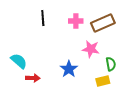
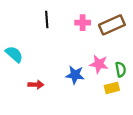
pink star: (91, 49) -> (99, 64), moved
cyan semicircle: (19, 61) -> (14, 54), moved
blue star: (69, 69) -> (75, 75), turned -30

